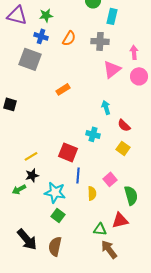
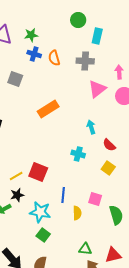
blue cross: (41, 36) -> (34, 54), moved
orange semicircle: (69, 38) -> (54, 58), turned 133
gray square: (30, 59) -> (15, 79), size x0.7
orange rectangle: (63, 89) -> (48, 109), size x1.5
red square: (68, 152) -> (38, 172), moved
pink square: (110, 179) -> (95, 199), turned -32
red triangle: (120, 220) -> (113, 255), moved

